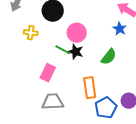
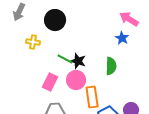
pink circle: (77, 33) -> (76, 80), moved
green semicircle: (109, 57) -> (111, 66), turned -36

